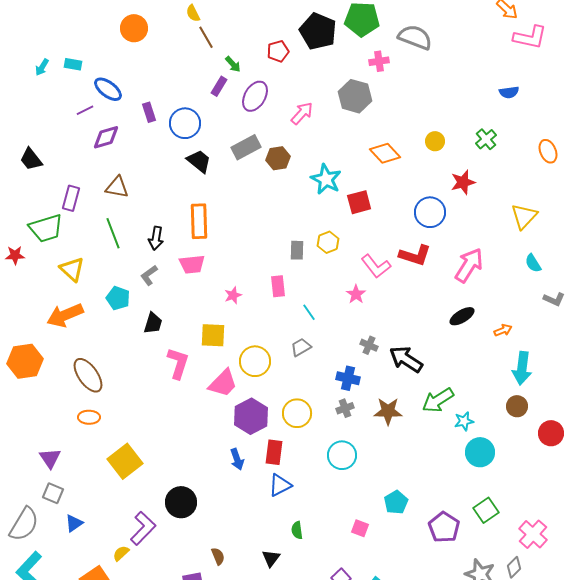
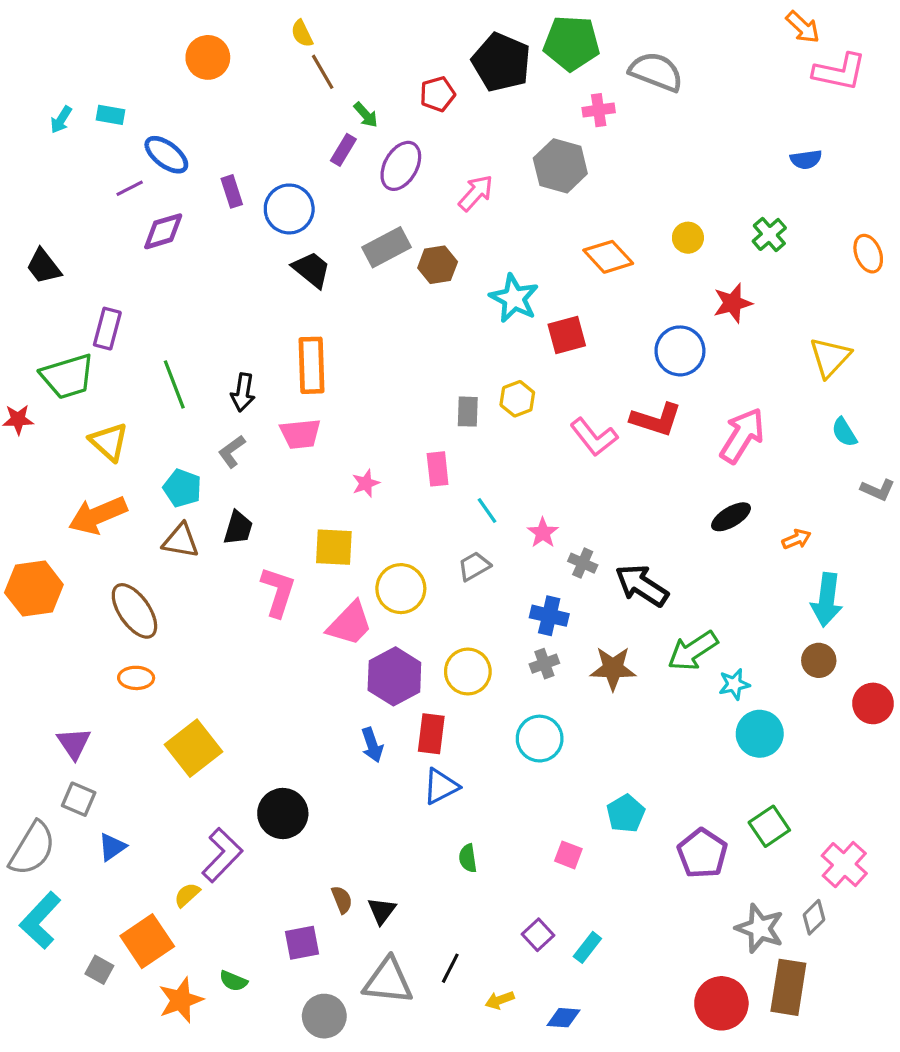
brown triangle: (117, 187) -> (181, 541), moved
pink star: (356, 294) -> (543, 533), moved
black triangle: (271, 558) -> (382, 911), moved

